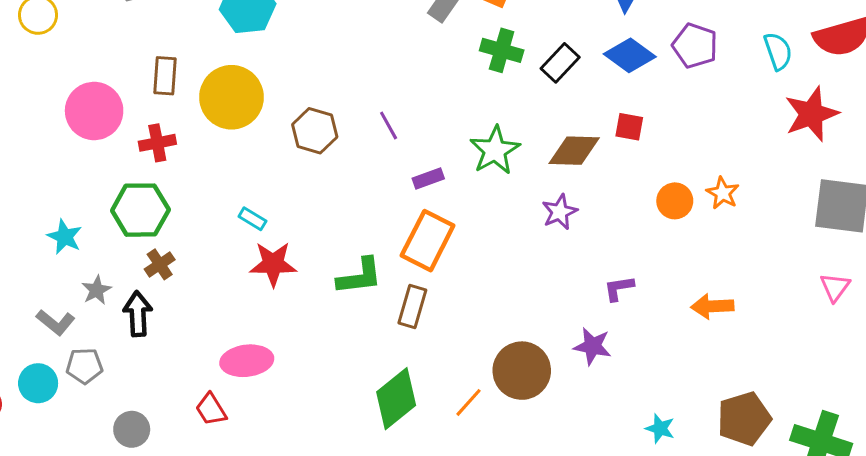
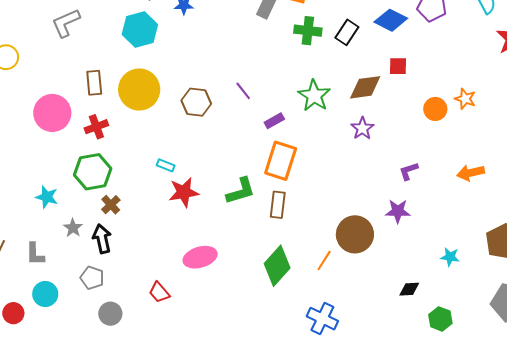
gray L-shape: (56, 322) -> (35, 254), moved, turned 60
pink ellipse: (247, 361) -> (200, 257), moved
gray pentagon: (84, 366) -> (92, 278), moved, turned 30

